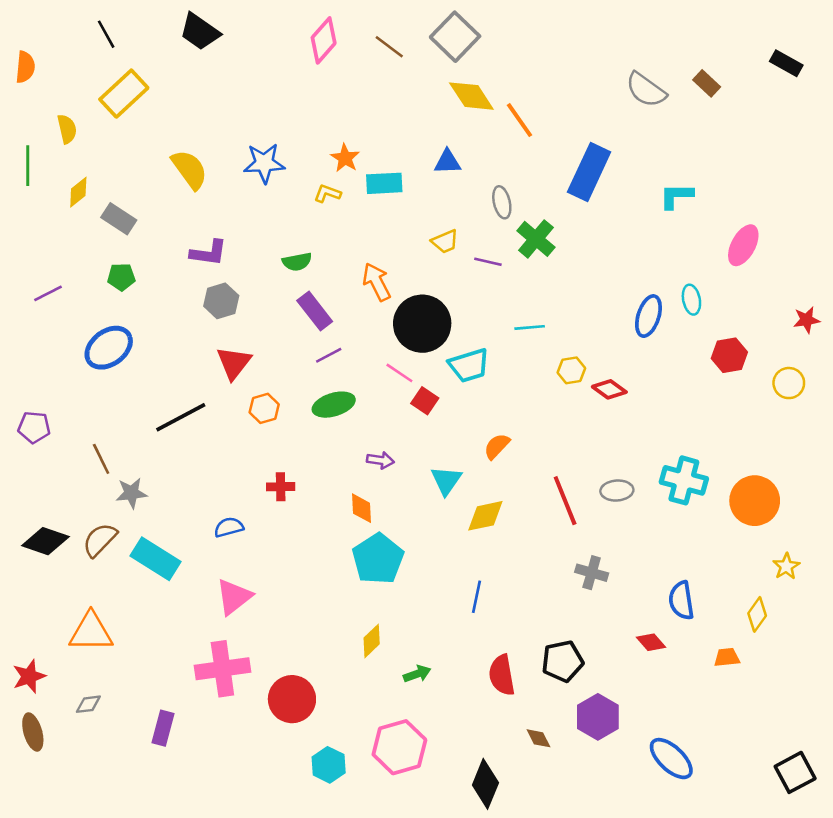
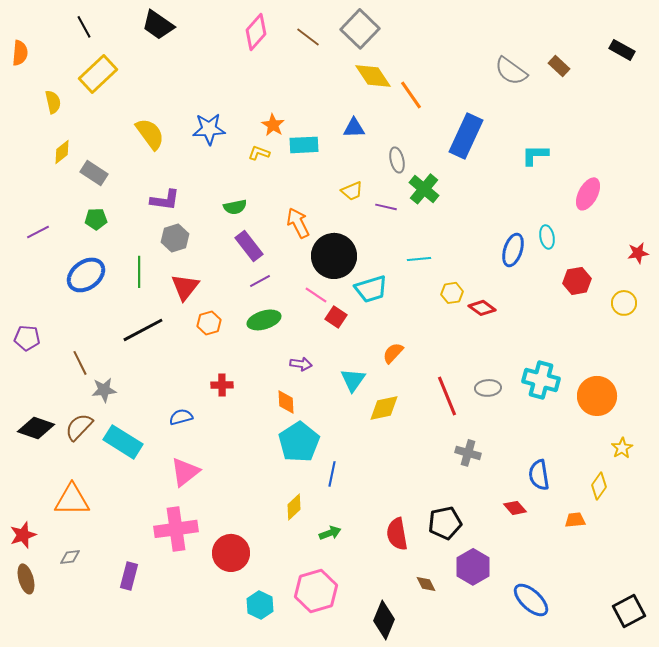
green line: (28, 166) -> (139, 272), moved
blue line: (477, 597) -> (332, 474), moved

